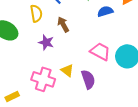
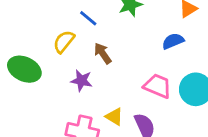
blue semicircle: (105, 11) -> (173, 41), moved
yellow semicircle: (36, 13) -> (64, 42), turned -126

